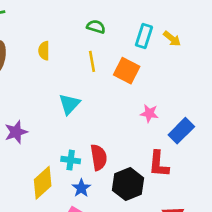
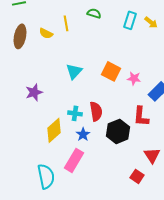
yellow semicircle: (44, 51) -> (46, 33), moved, turned -64
yellow line: (92, 61) -> (66, 23), moved
orange square: (127, 71) -> (111, 71), moved

